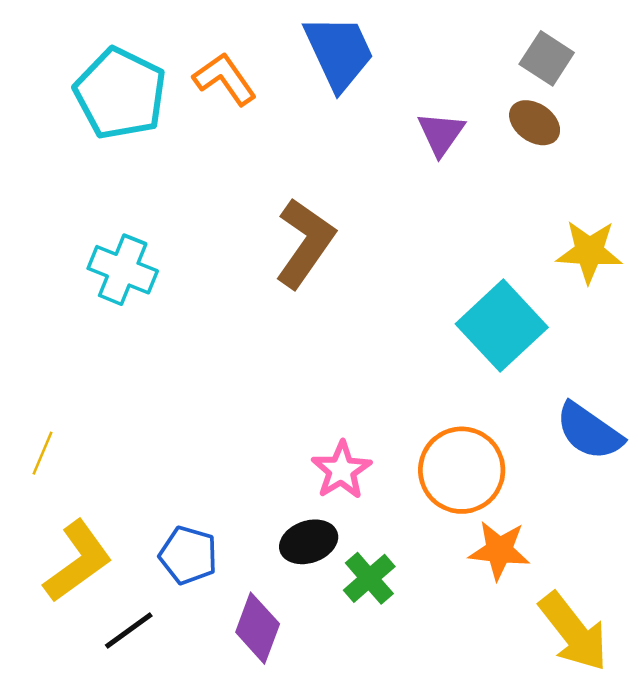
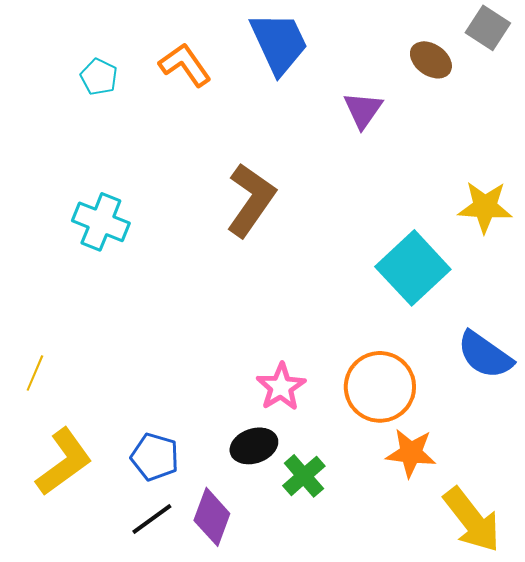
gray square: (547, 58) -> (488, 28), moved
cyan pentagon: (120, 94) -> (99, 77), size x0.5
brown ellipse: (535, 123) -> (431, 60), moved
black line: (129, 631) -> (152, 519), moved

